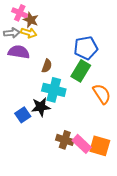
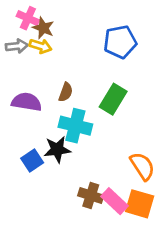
blue pentagon: (86, 48) -> (120, 42), moved
purple semicircle: (19, 52) -> (27, 102), moved
orange semicircle: (102, 94) -> (142, 166), moved

